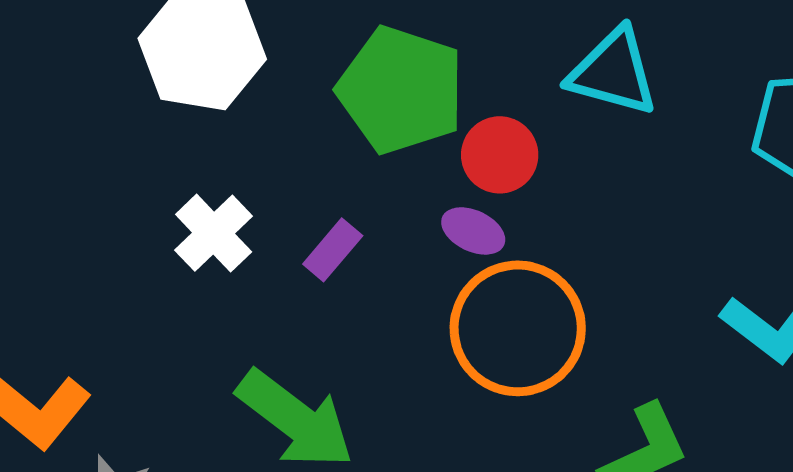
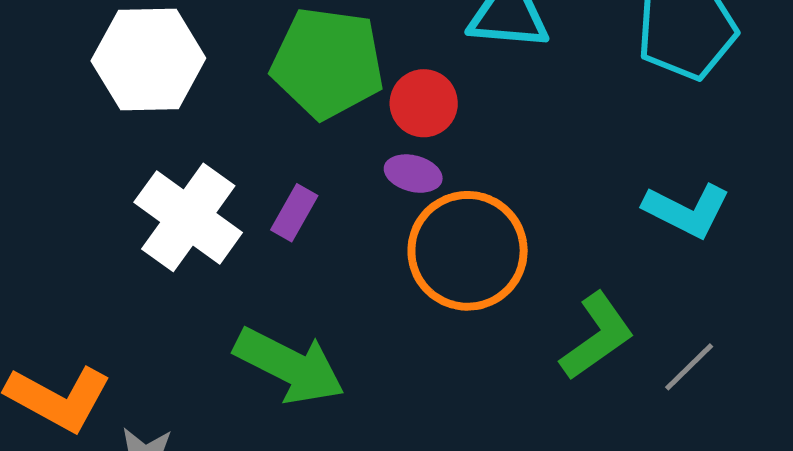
white cross: (214, 233) -> (188, 217), size x1.5

